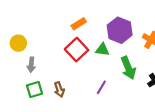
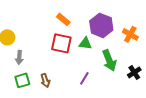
orange rectangle: (79, 24) -> (63, 19), turned 72
red square: (77, 50) -> (61, 43), turned -35

